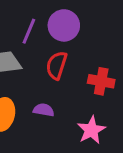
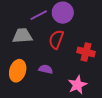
purple line: (29, 31) -> (39, 15), turned 36

